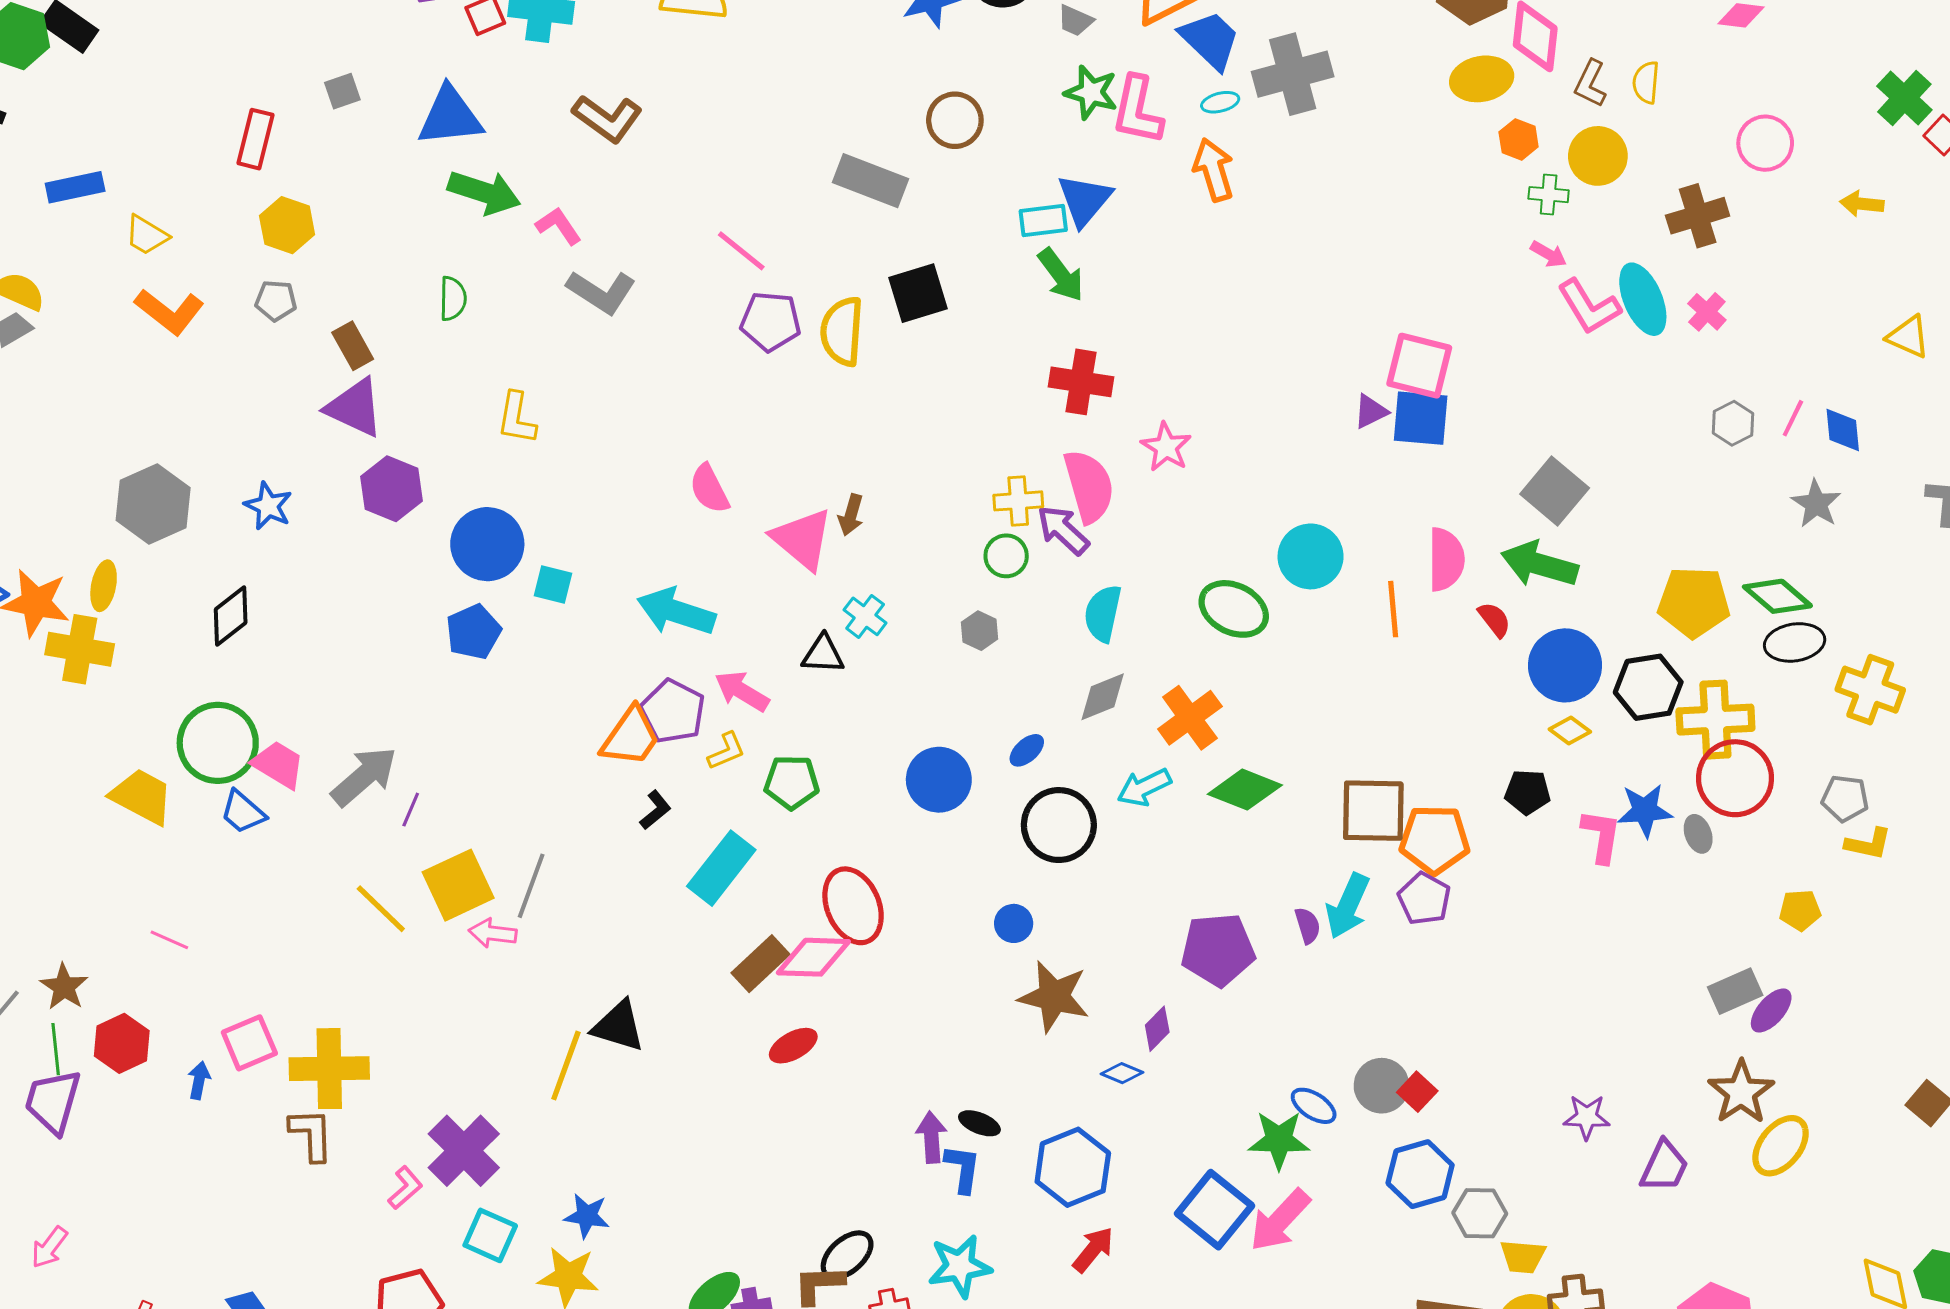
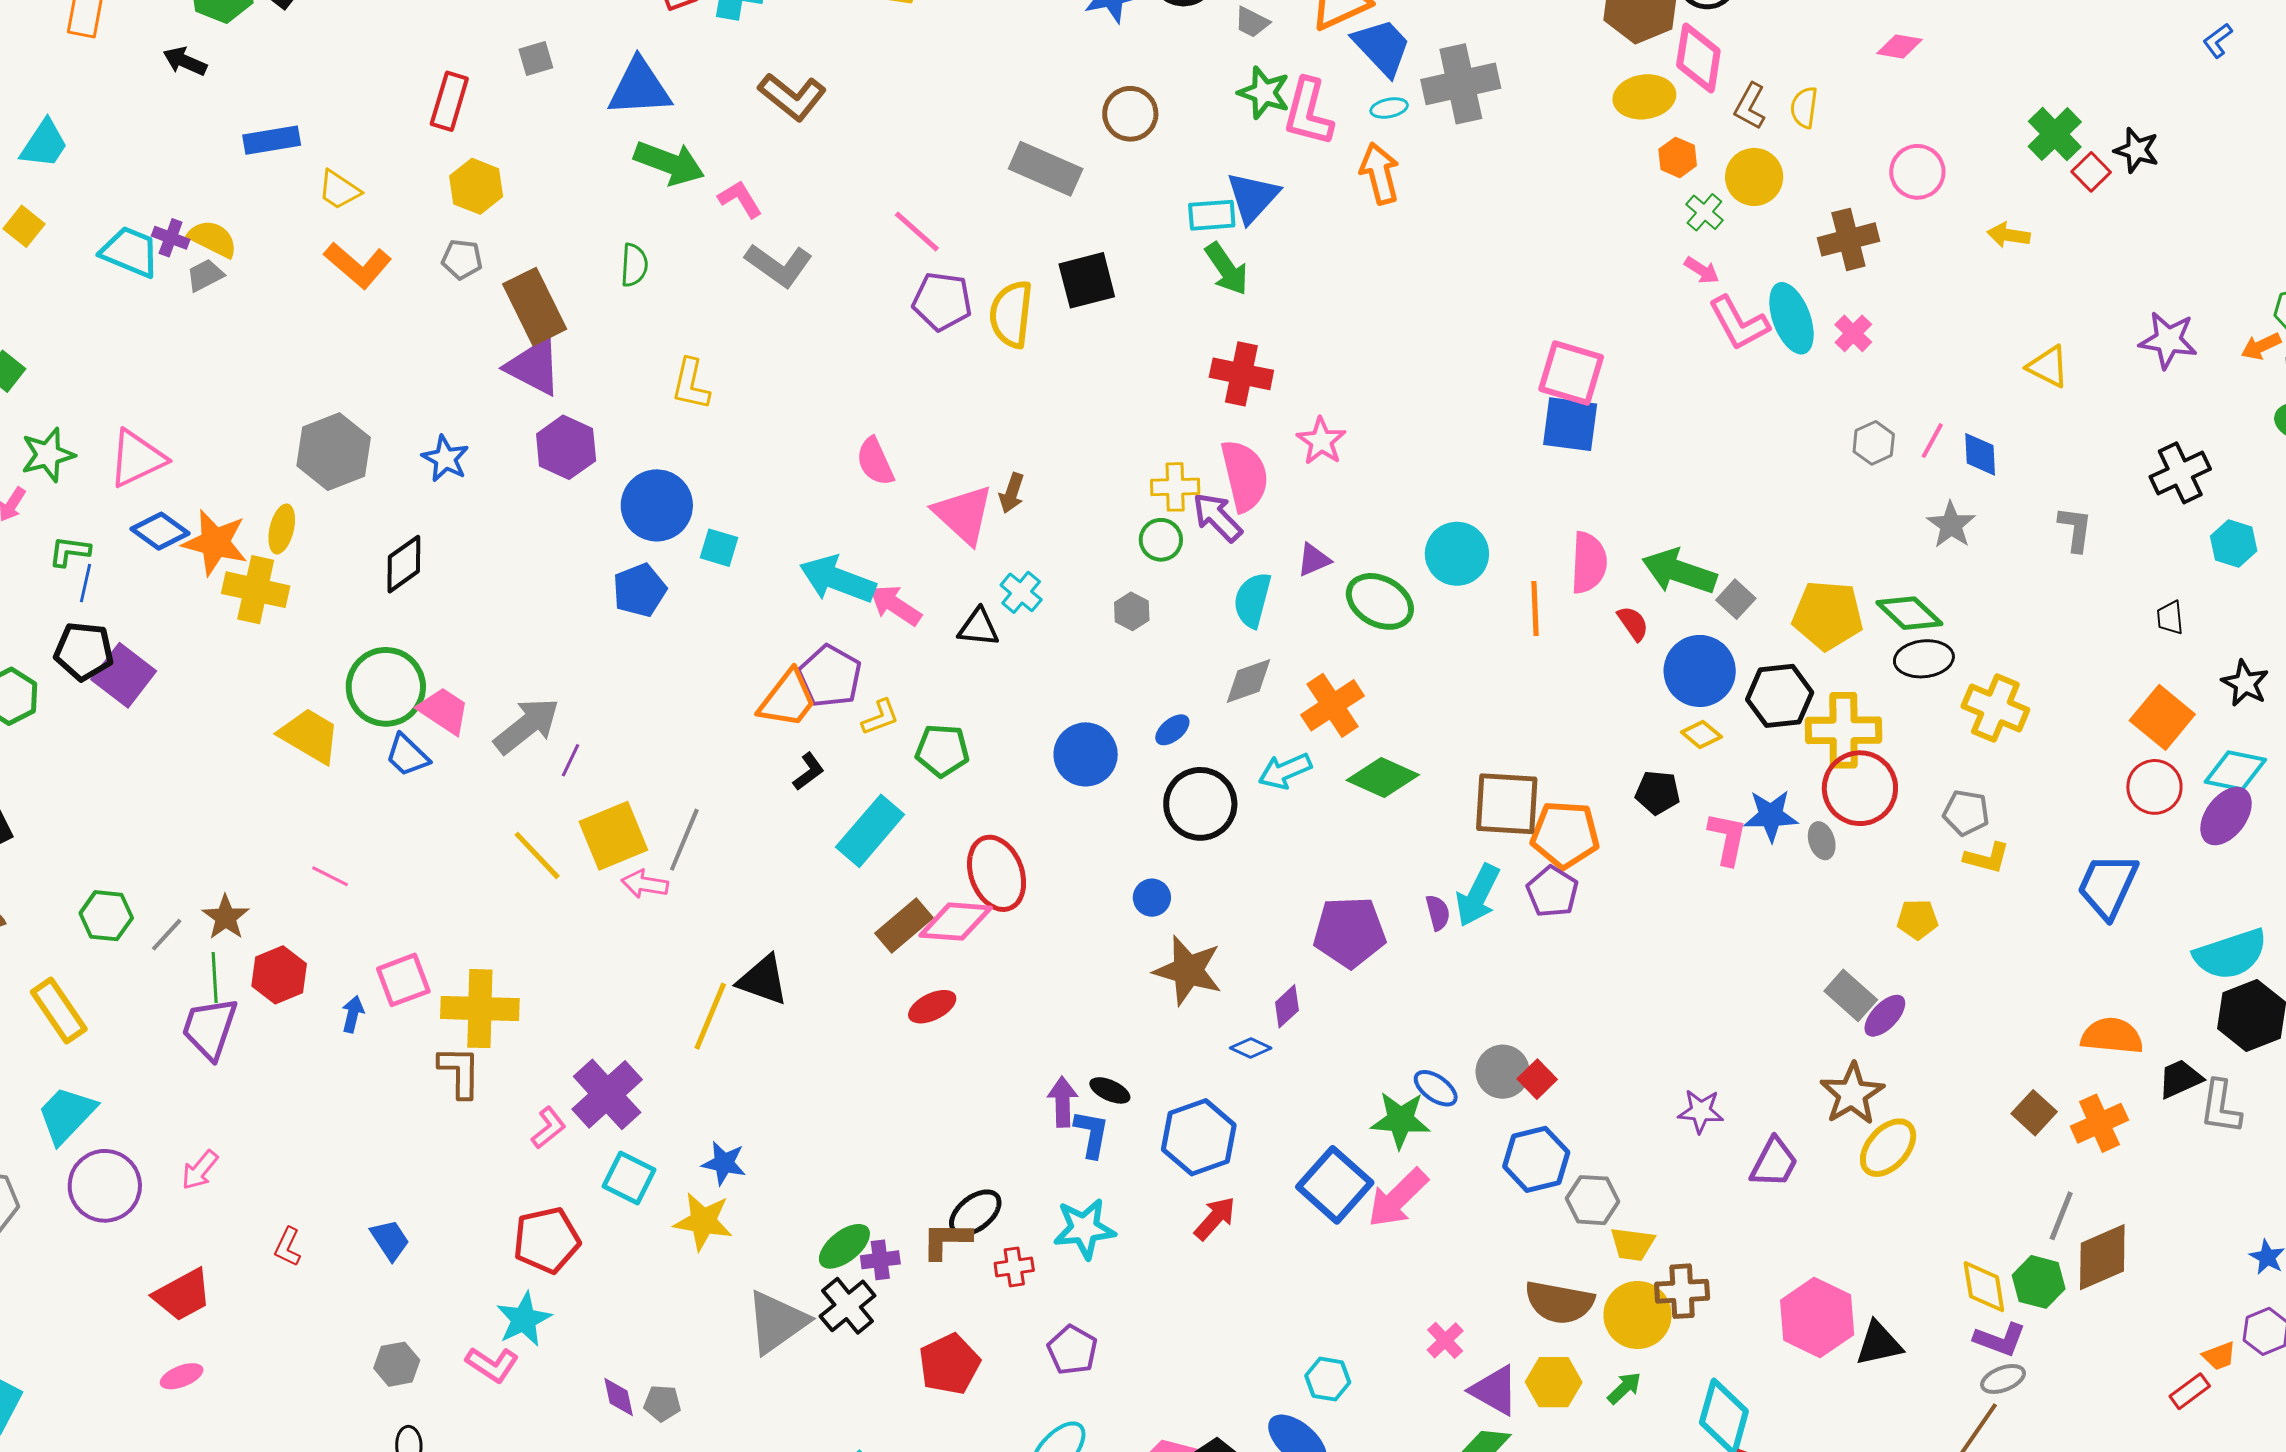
green cross: (1549, 195) -> (1704, 212), turned 33
brown rectangle: (353, 346) -> (535, 307), size x1.6
purple triangle: (1371, 411) -> (1314, 560), moved
gray square: (1555, 491) -> (1736, 599), moved, size x0.6
pink arrow: (742, 691) -> (895, 605), moved
gray rectangle: (1735, 991) -> (1851, 995), turned 63

